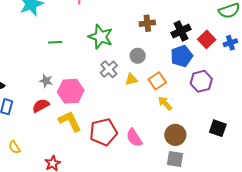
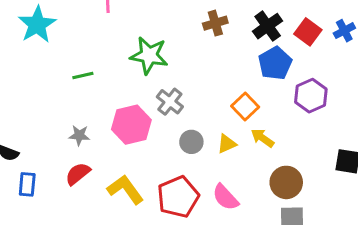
gray circle: (138, 56) -> (191, 142), moved
yellow triangle: (131, 79) -> (227, 144), moved
pink hexagon: (71, 91) -> (131, 125), moved

